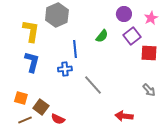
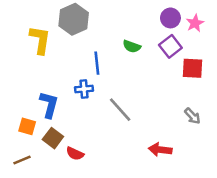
purple circle: (124, 14) -> (170, 18), moved
green semicircle: (102, 36) -> (132, 46), turned 72
blue L-shape: (32, 62) -> (49, 104), moved
brown line: (25, 120) -> (22, 160), moved

